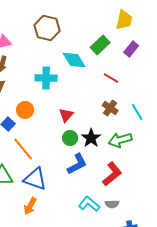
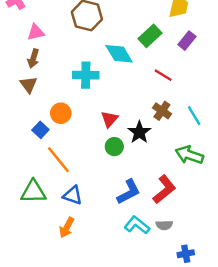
black star: (91, 138) -> (139, 132), moved
green arrow: (120, 140) -> (189, 155), moved, turned 35
blue L-shape: (77, 164) -> (129, 192), moved
blue triangle: (35, 179) -> (73, 195), size x0.7

